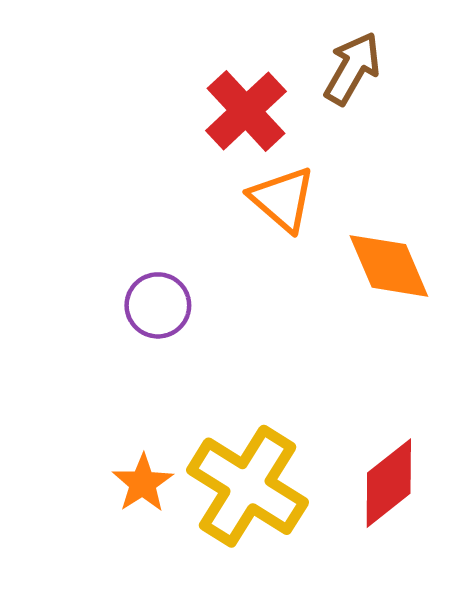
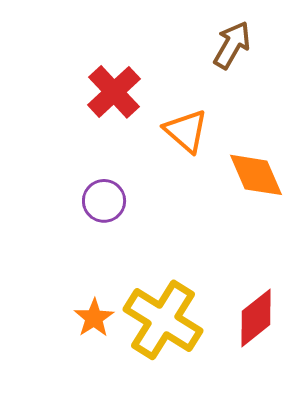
red cross: (246, 111) -> (114, 92), moved

